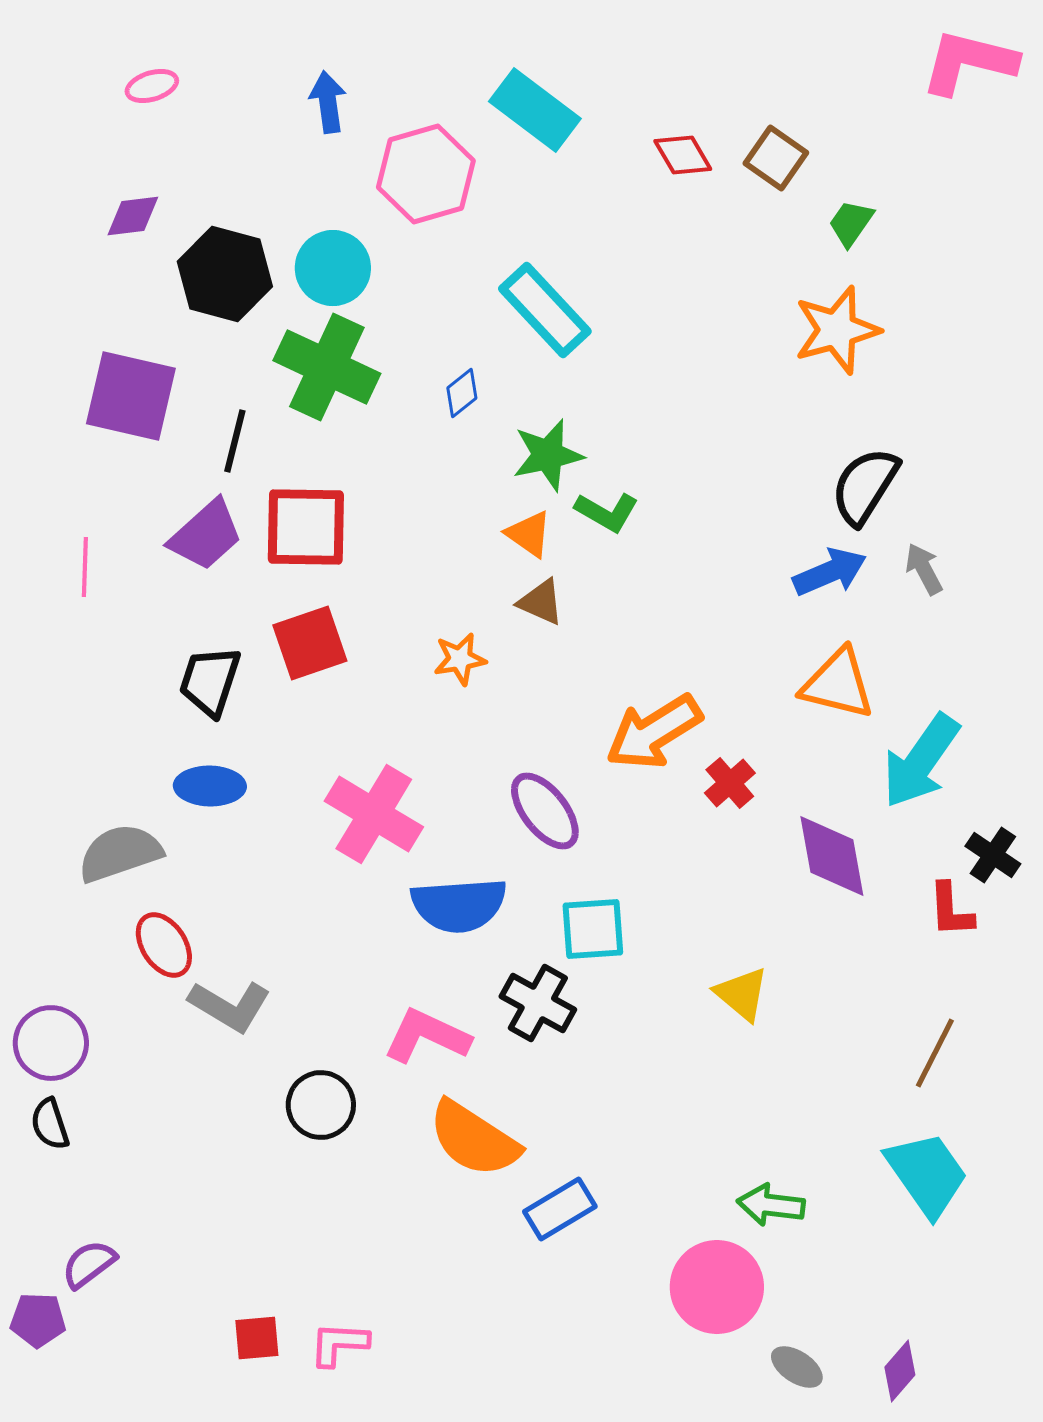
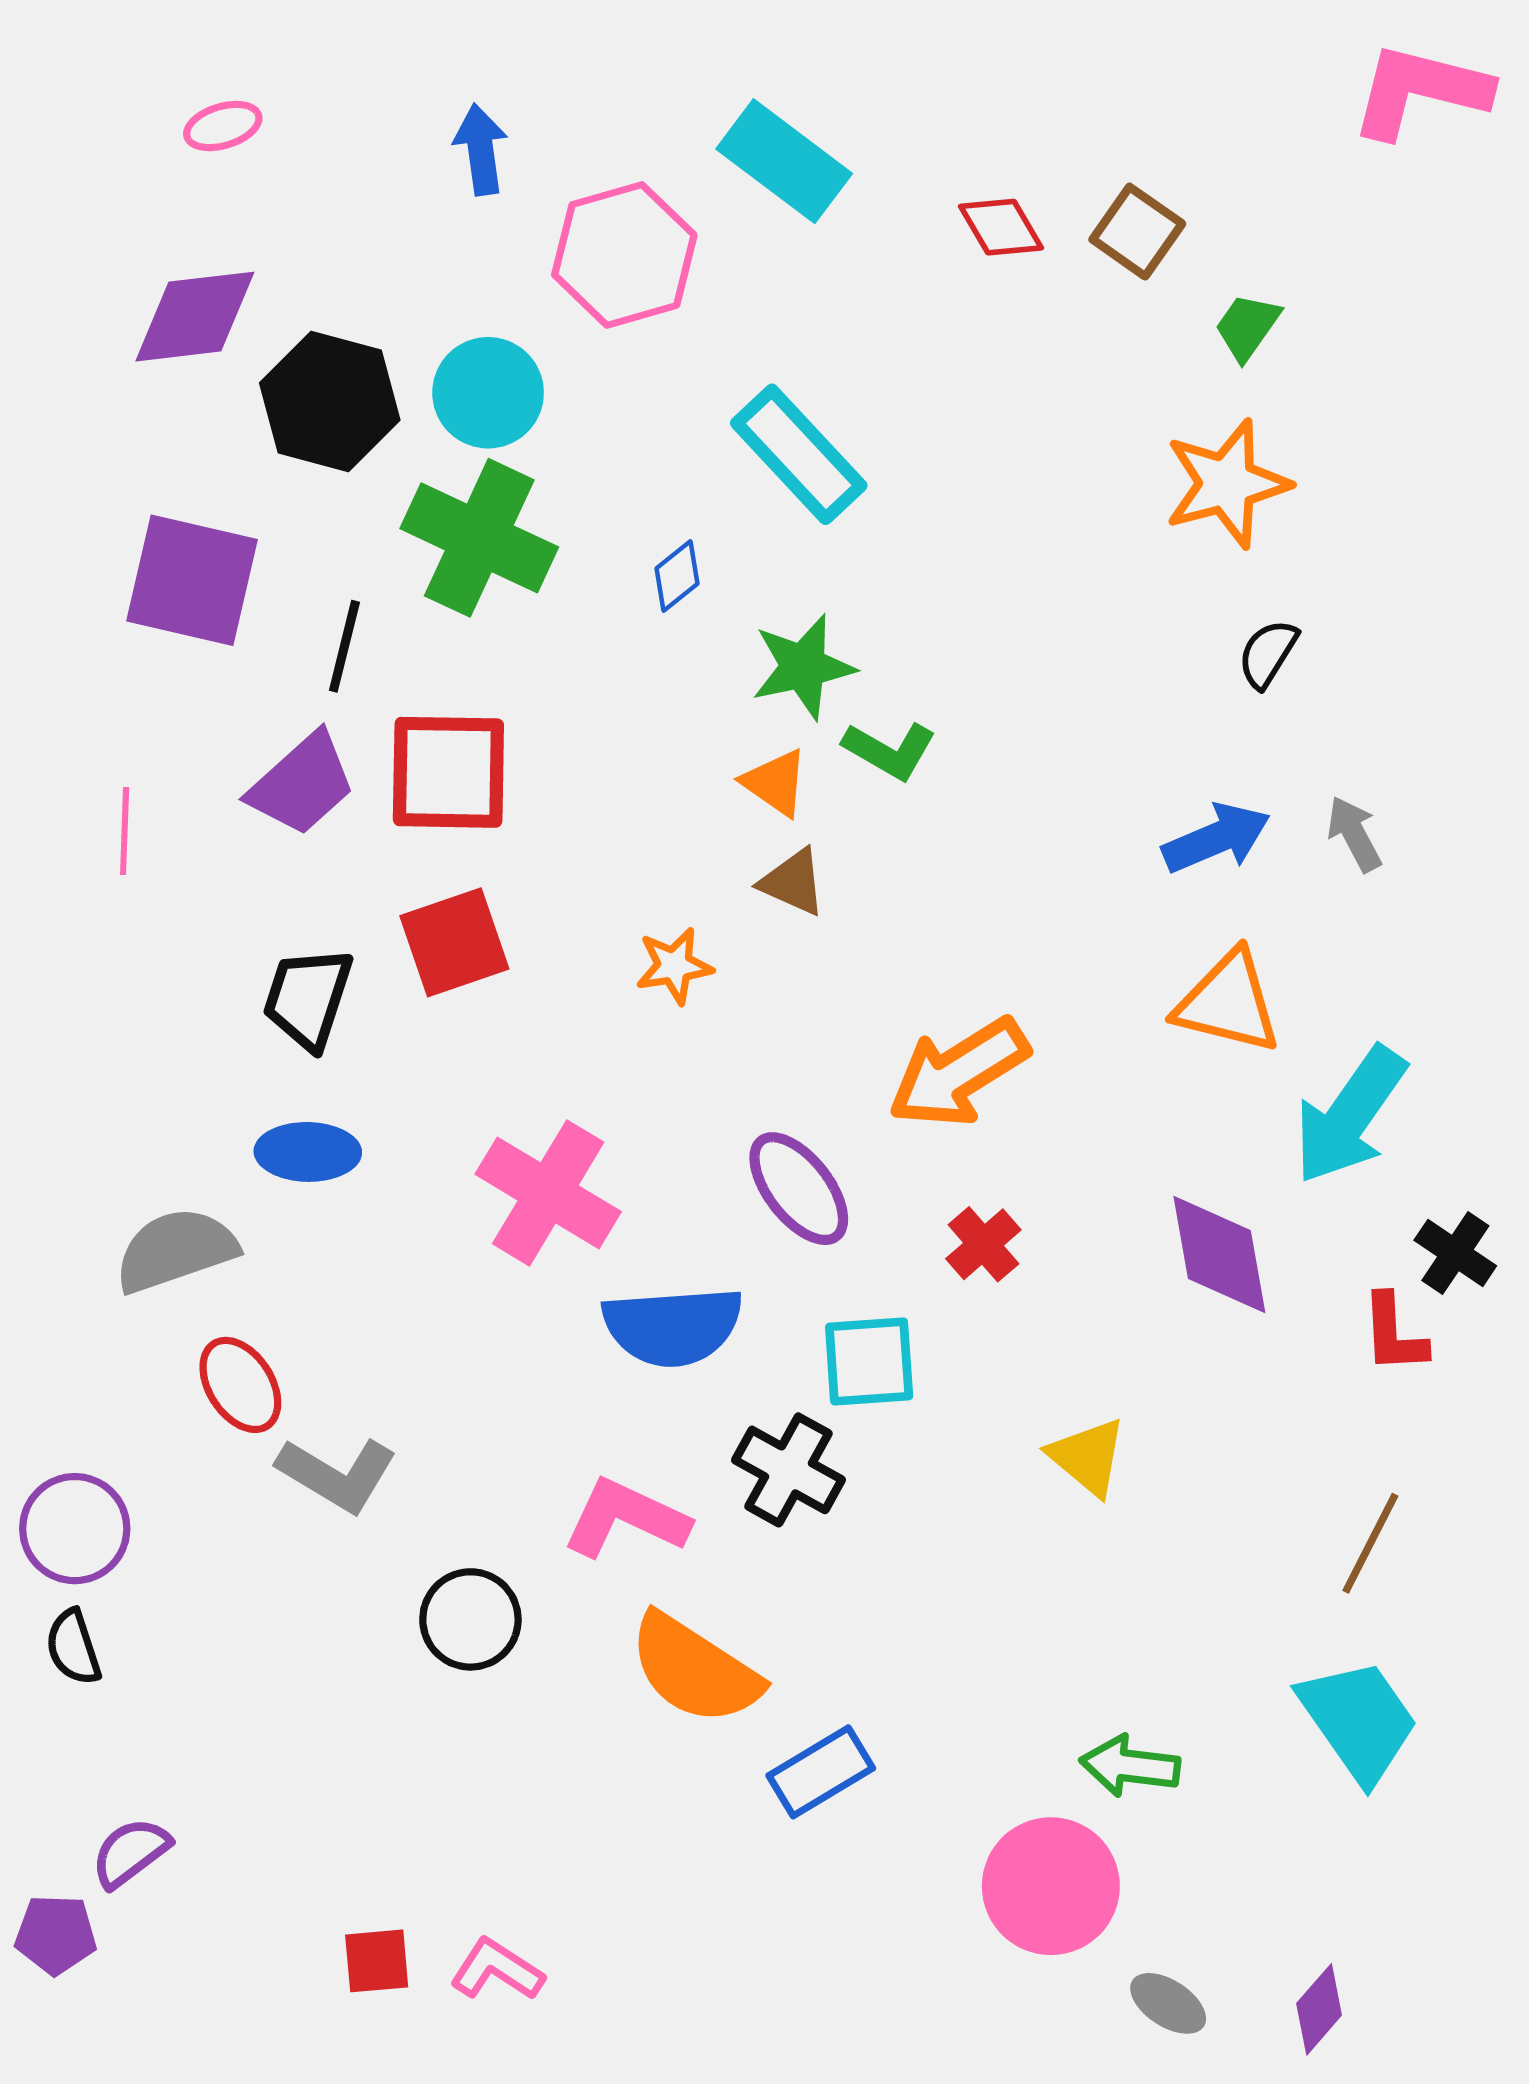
purple diamond: (133, 216) -> (195, 317), size x1.6
black semicircle: (865, 486) -> (1268, 654), moved, size x0.6
red cross: (730, 783) -> (983, 1244), moved
pink L-shape: (339, 1344) -> (497, 1970), turned 30

